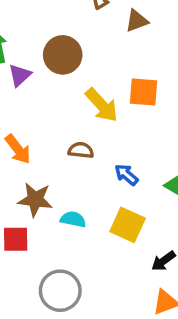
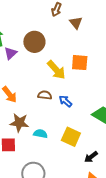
brown triangle: (137, 21) -> (76, 23), turned -48
blue arrow: (126, 175) -> (65, 101), moved

